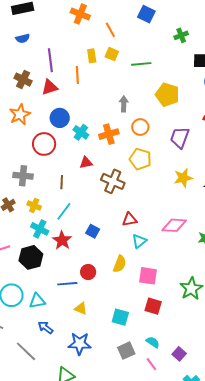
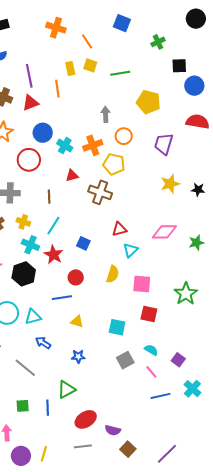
yellow pentagon: (140, 159) -> (114, 164), moved
red circle: (88, 272) -> (76, 277), moved
blue star: (80, 344) -> (78, 356), size x0.6

